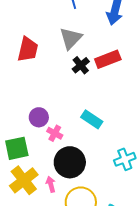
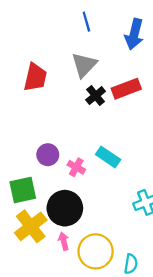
pink cross: (55, 133) -> (76, 167), moved
black circle: (70, 162) -> (65, 208), moved
pink arrow: (51, 184) -> (64, 241), moved

